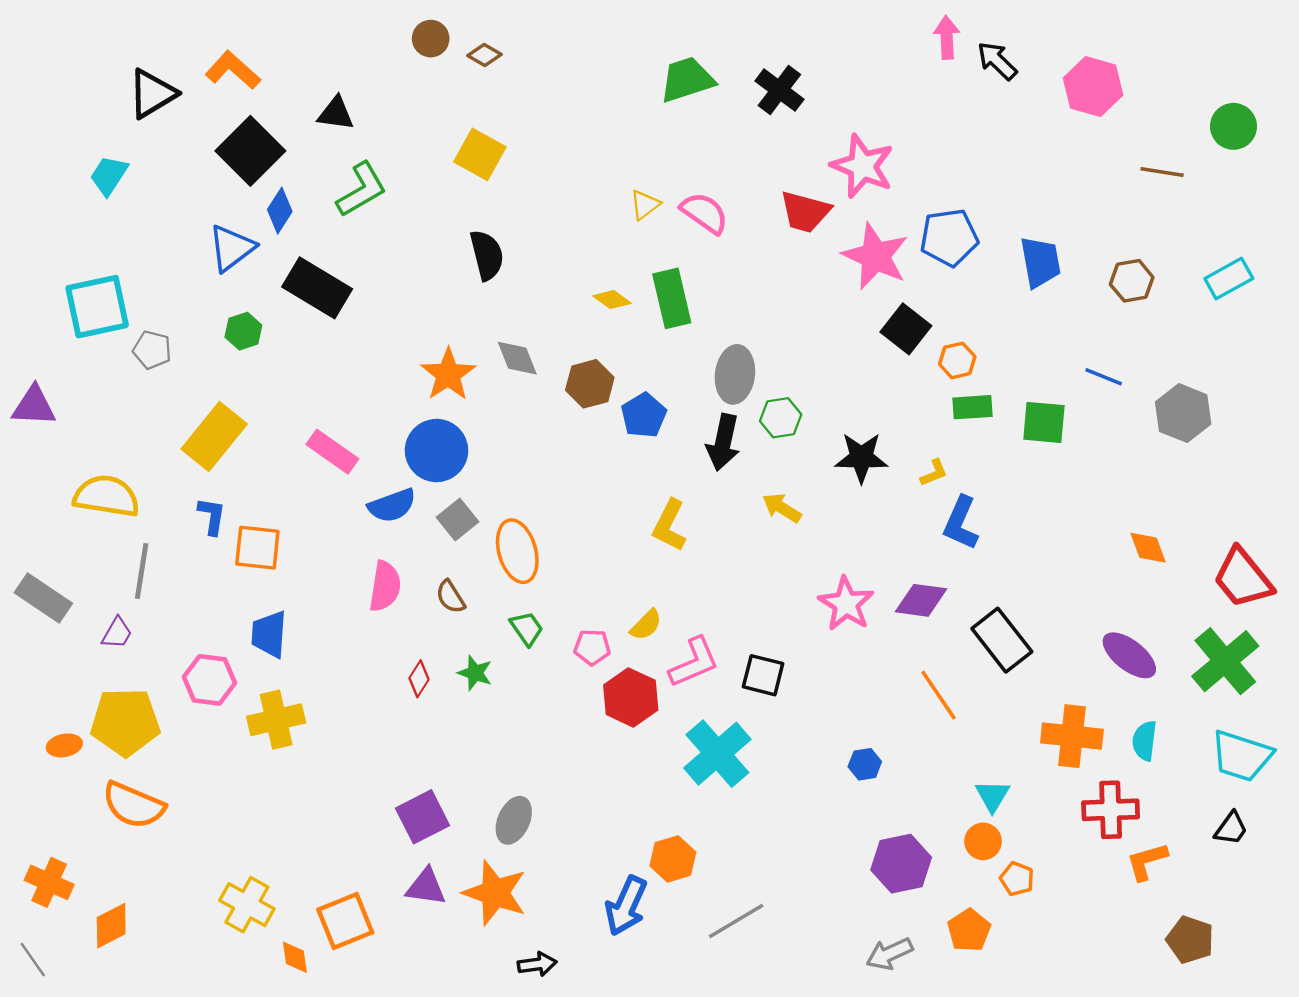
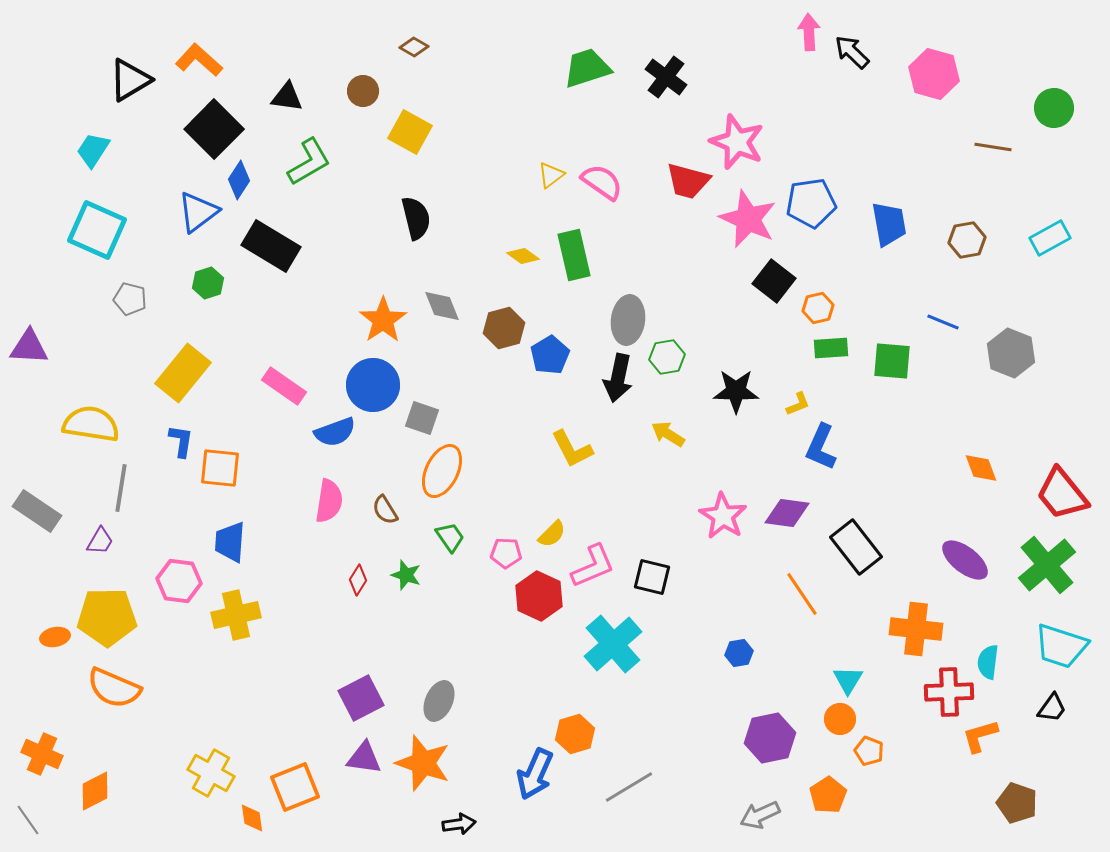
brown circle: (431, 39) -> (363, 91), moved
cyan square: (97, 307) -> (97, 230), moved, turned 36
gray square: (458, 520) -> (422, 418), moved, turned -32
yellow L-shape: (669, 525) -> (572, 449), turned -54
orange ellipse: (517, 551) -> (442, 471), turned 42
cyan semicircle: (1145, 741) -> (988, 662), moved

